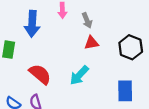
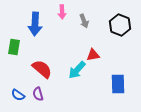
red triangle: (92, 43) -> (93, 55), moved
black hexagon: (131, 47) -> (120, 25), moved

